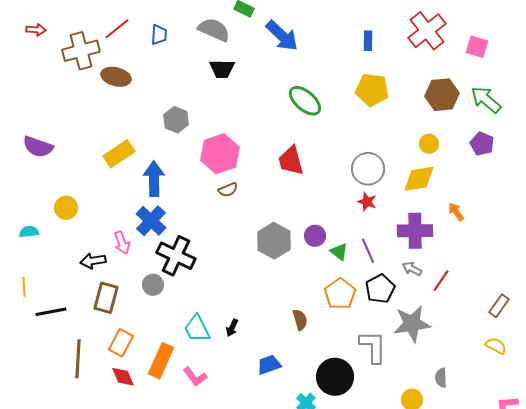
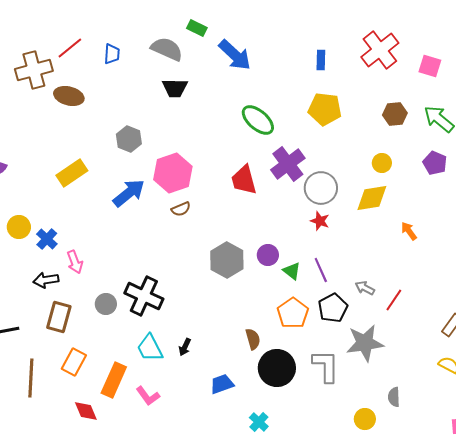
brown hexagon: (442, 95) -> (395, 114), size x0.7
blue arrow: (154, 179) -> (129, 193), moved, turned 52
blue cross: (151, 221) -> (47, 239), moved, size x0.7
purple cross: (415, 231) -> (288, 164), moved, turned -36
black cross: (176, 256) -> (144, 296), moved
red diamond: (123, 377) -> (86, 411), moved
black circle: (335, 377) -> (277, 368), moved

